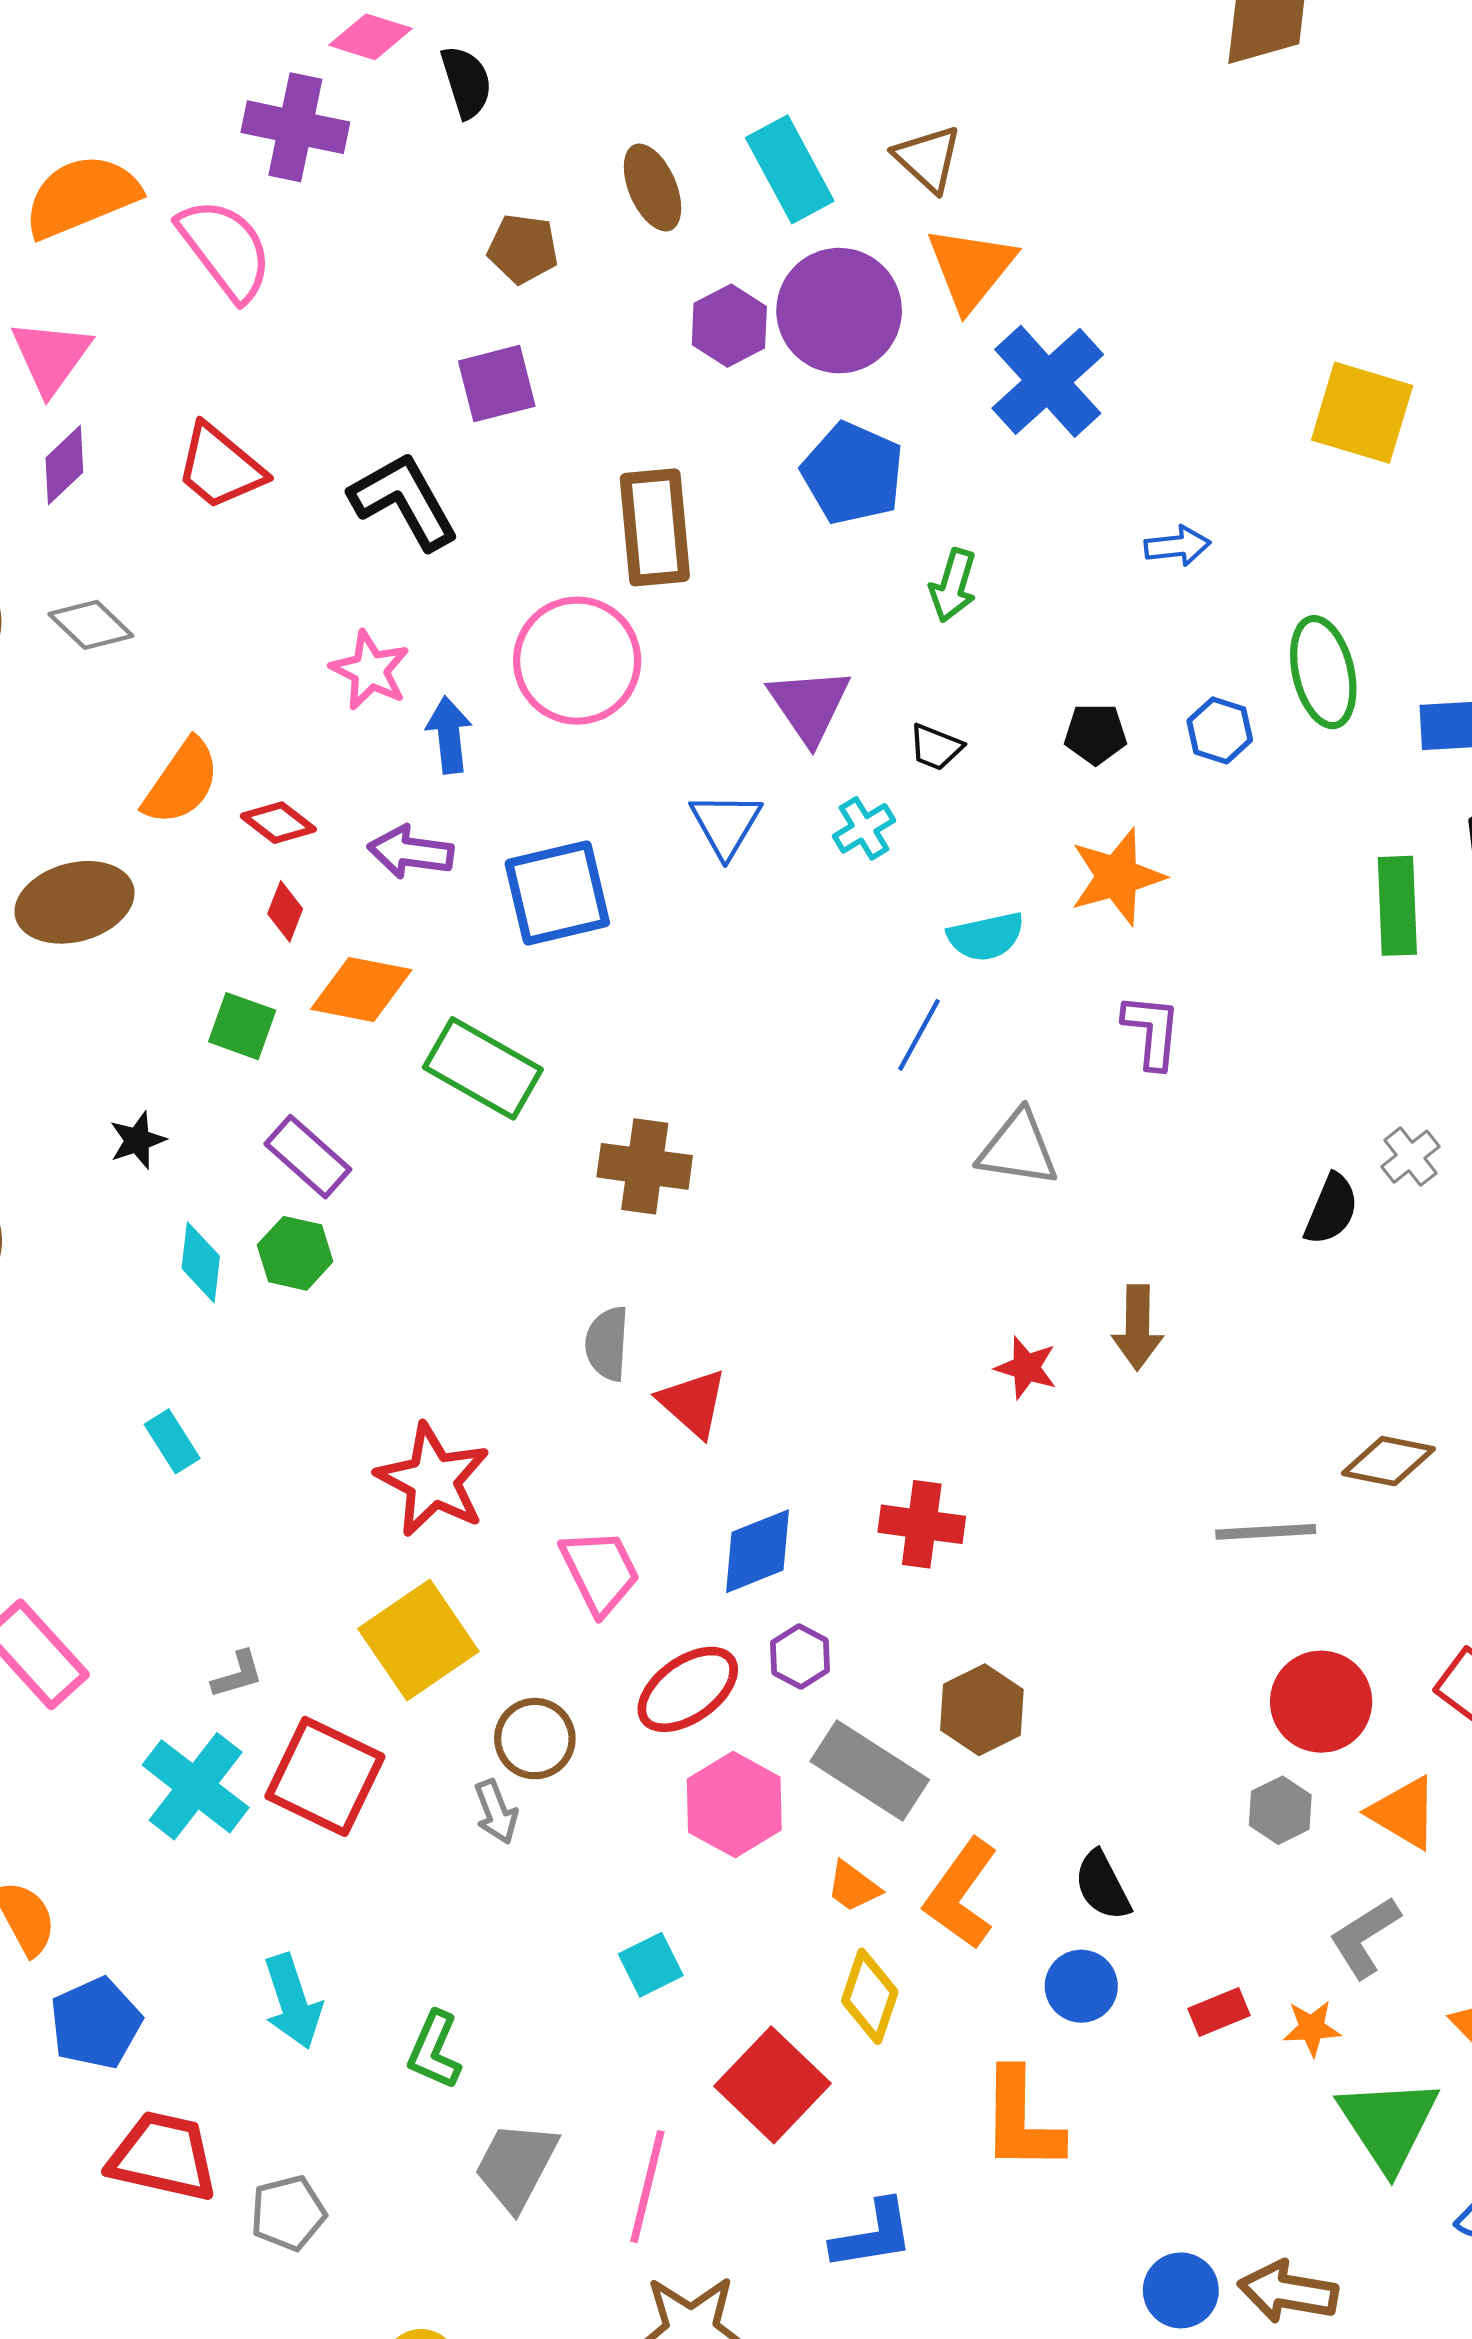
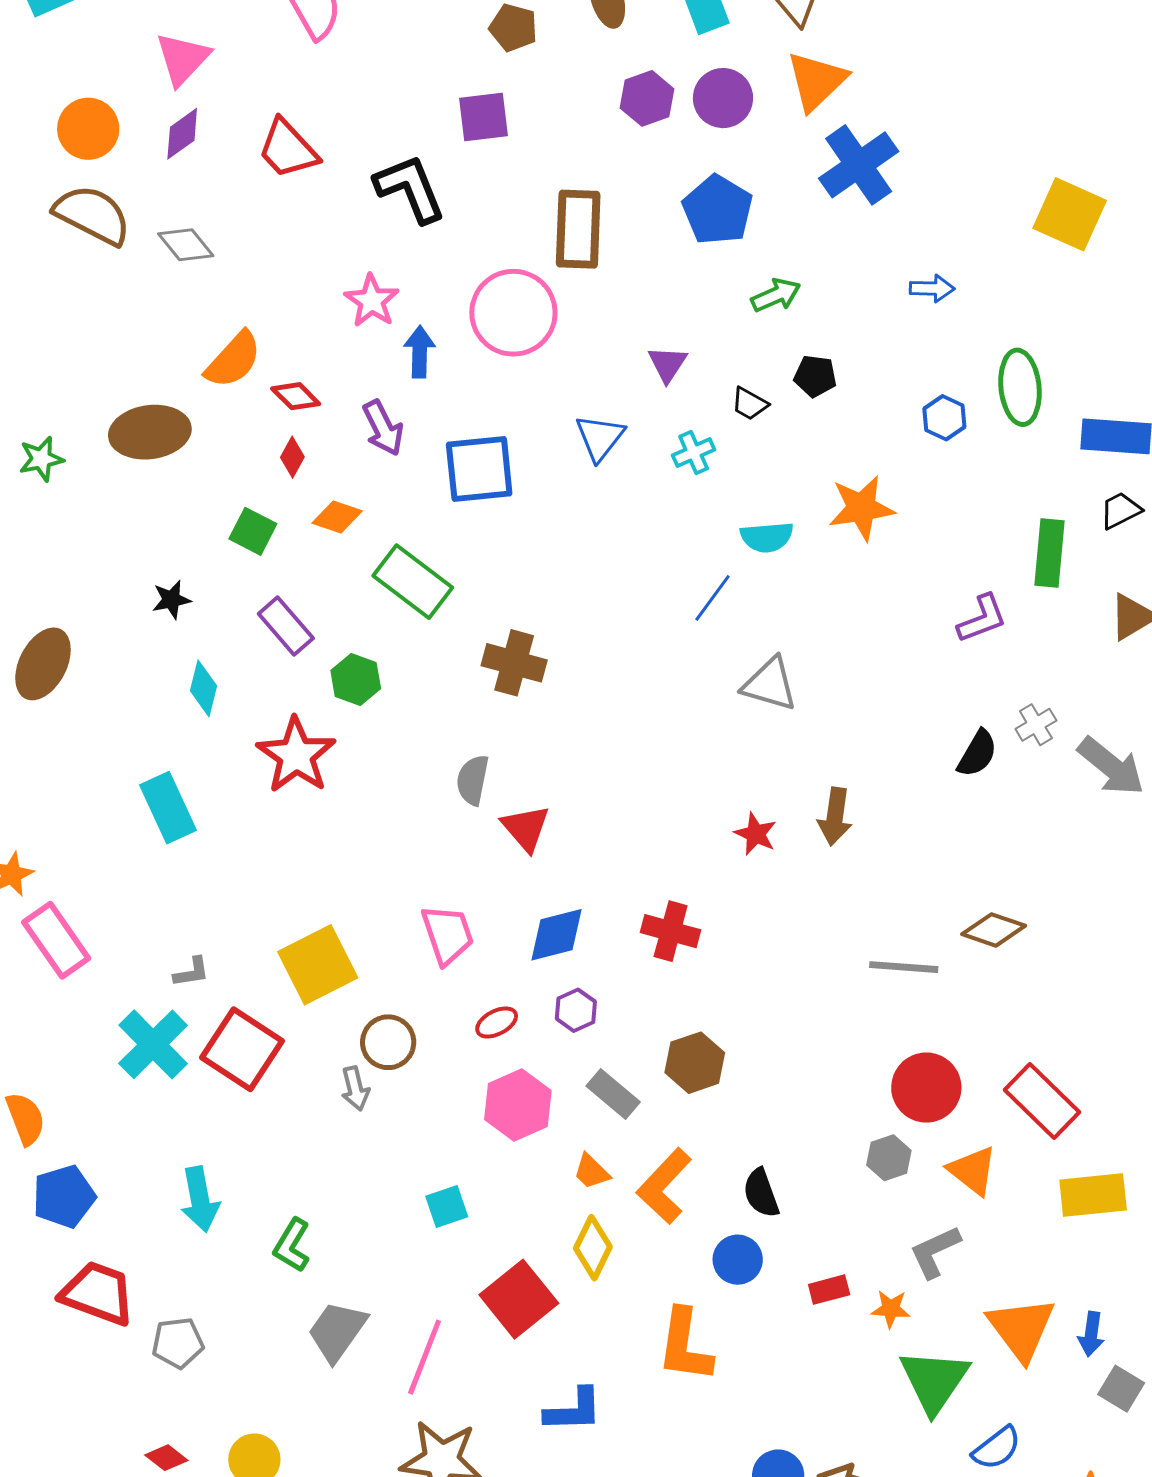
purple circle: (839, 311) -> (723, 98), size x0.7
green arrow: (953, 585) -> (776, 295), turned -138
purple triangle: (809, 705) -> (667, 364), size x0.7
black pentagon: (1095, 734) -> (815, 376), moved
purple arrow: (411, 852) -> (383, 428), turned -132
orange diamond: (361, 989) -> (337, 517), size x0.7
purple L-shape: (1152, 1031) -> (982, 619), moved, turned 56
green hexagon: (295, 1253) -> (356, 679), moved
cyan rectangle: (172, 1441) -> (168, 808), size x1.6
red star: (433, 1480) -> (296, 755), moved
red ellipse: (688, 1689) -> (497, 1023), size x0.6
gray rectangle: (870, 1771) -> (613, 1094), size x0.7

